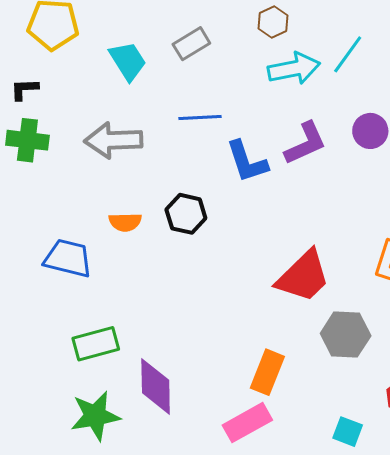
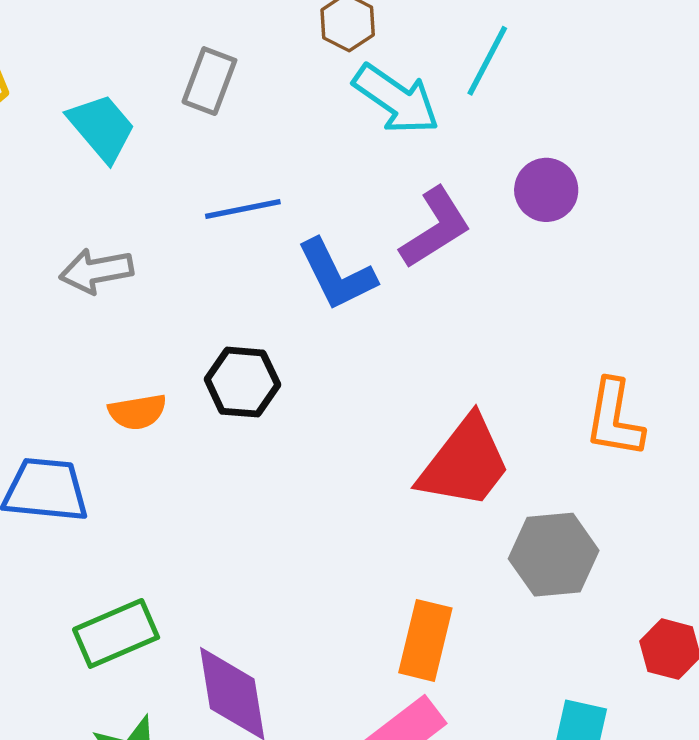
gray rectangle: (191, 44) -> (209, 81), turned -30
cyan arrow: (294, 69) -> (396, 99), turned 54
gray arrow: (113, 140) -> (96, 271), size x0.7

